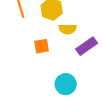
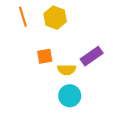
yellow semicircle: (68, 29) -> (67, 70), moved

